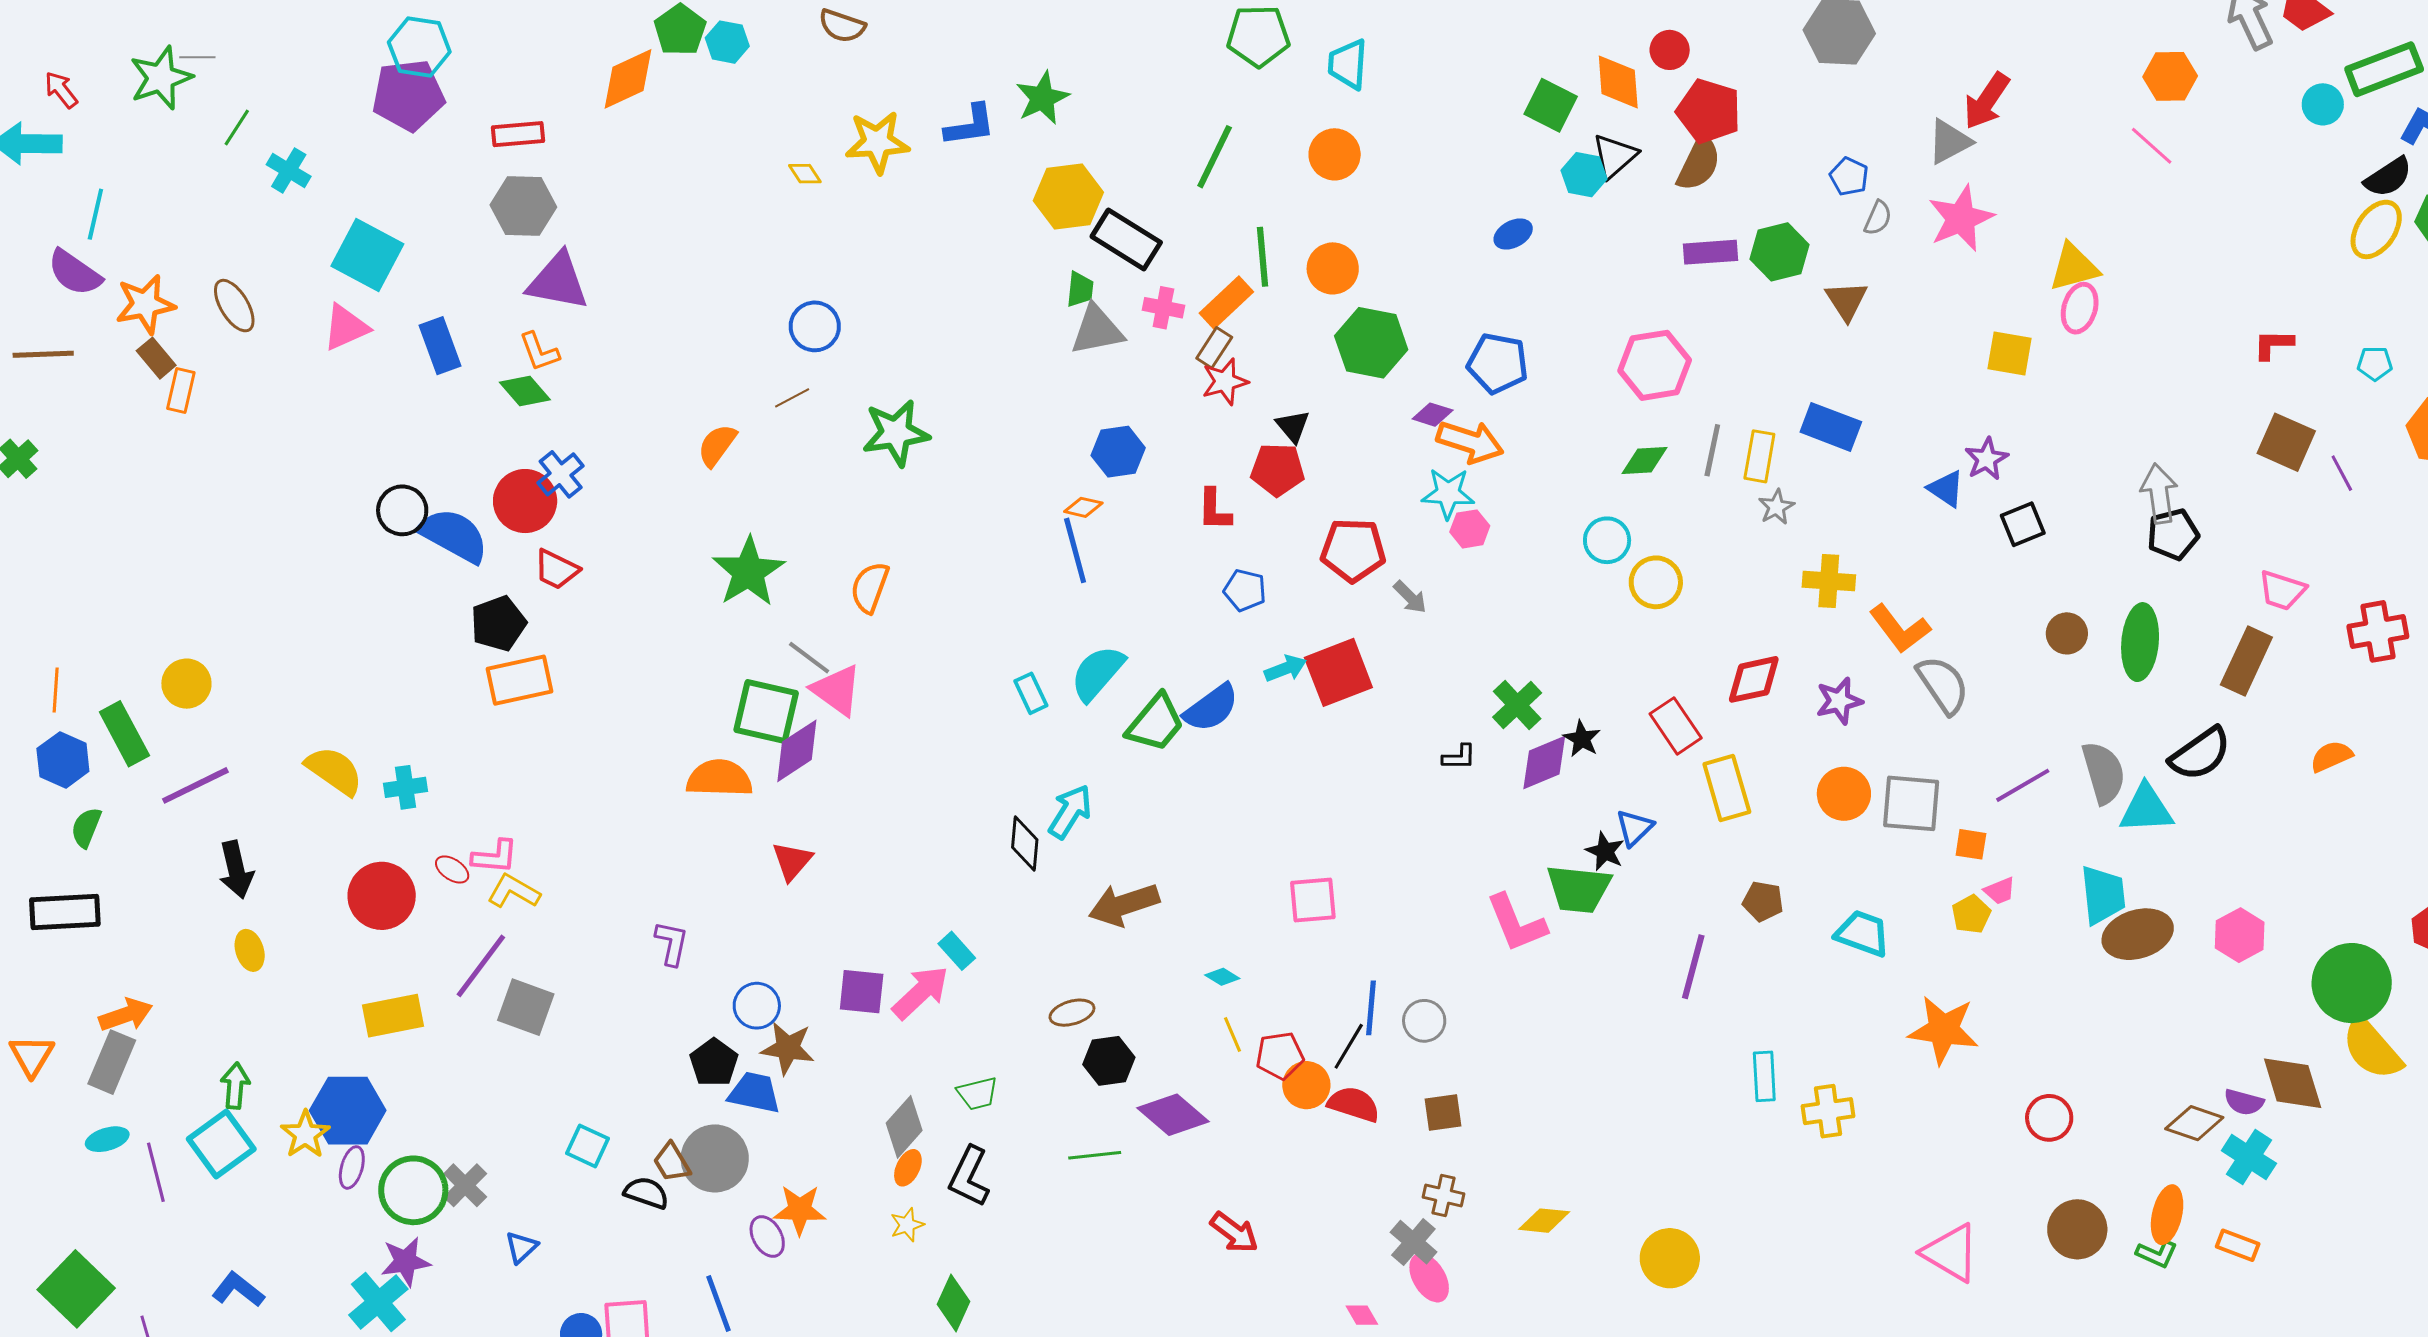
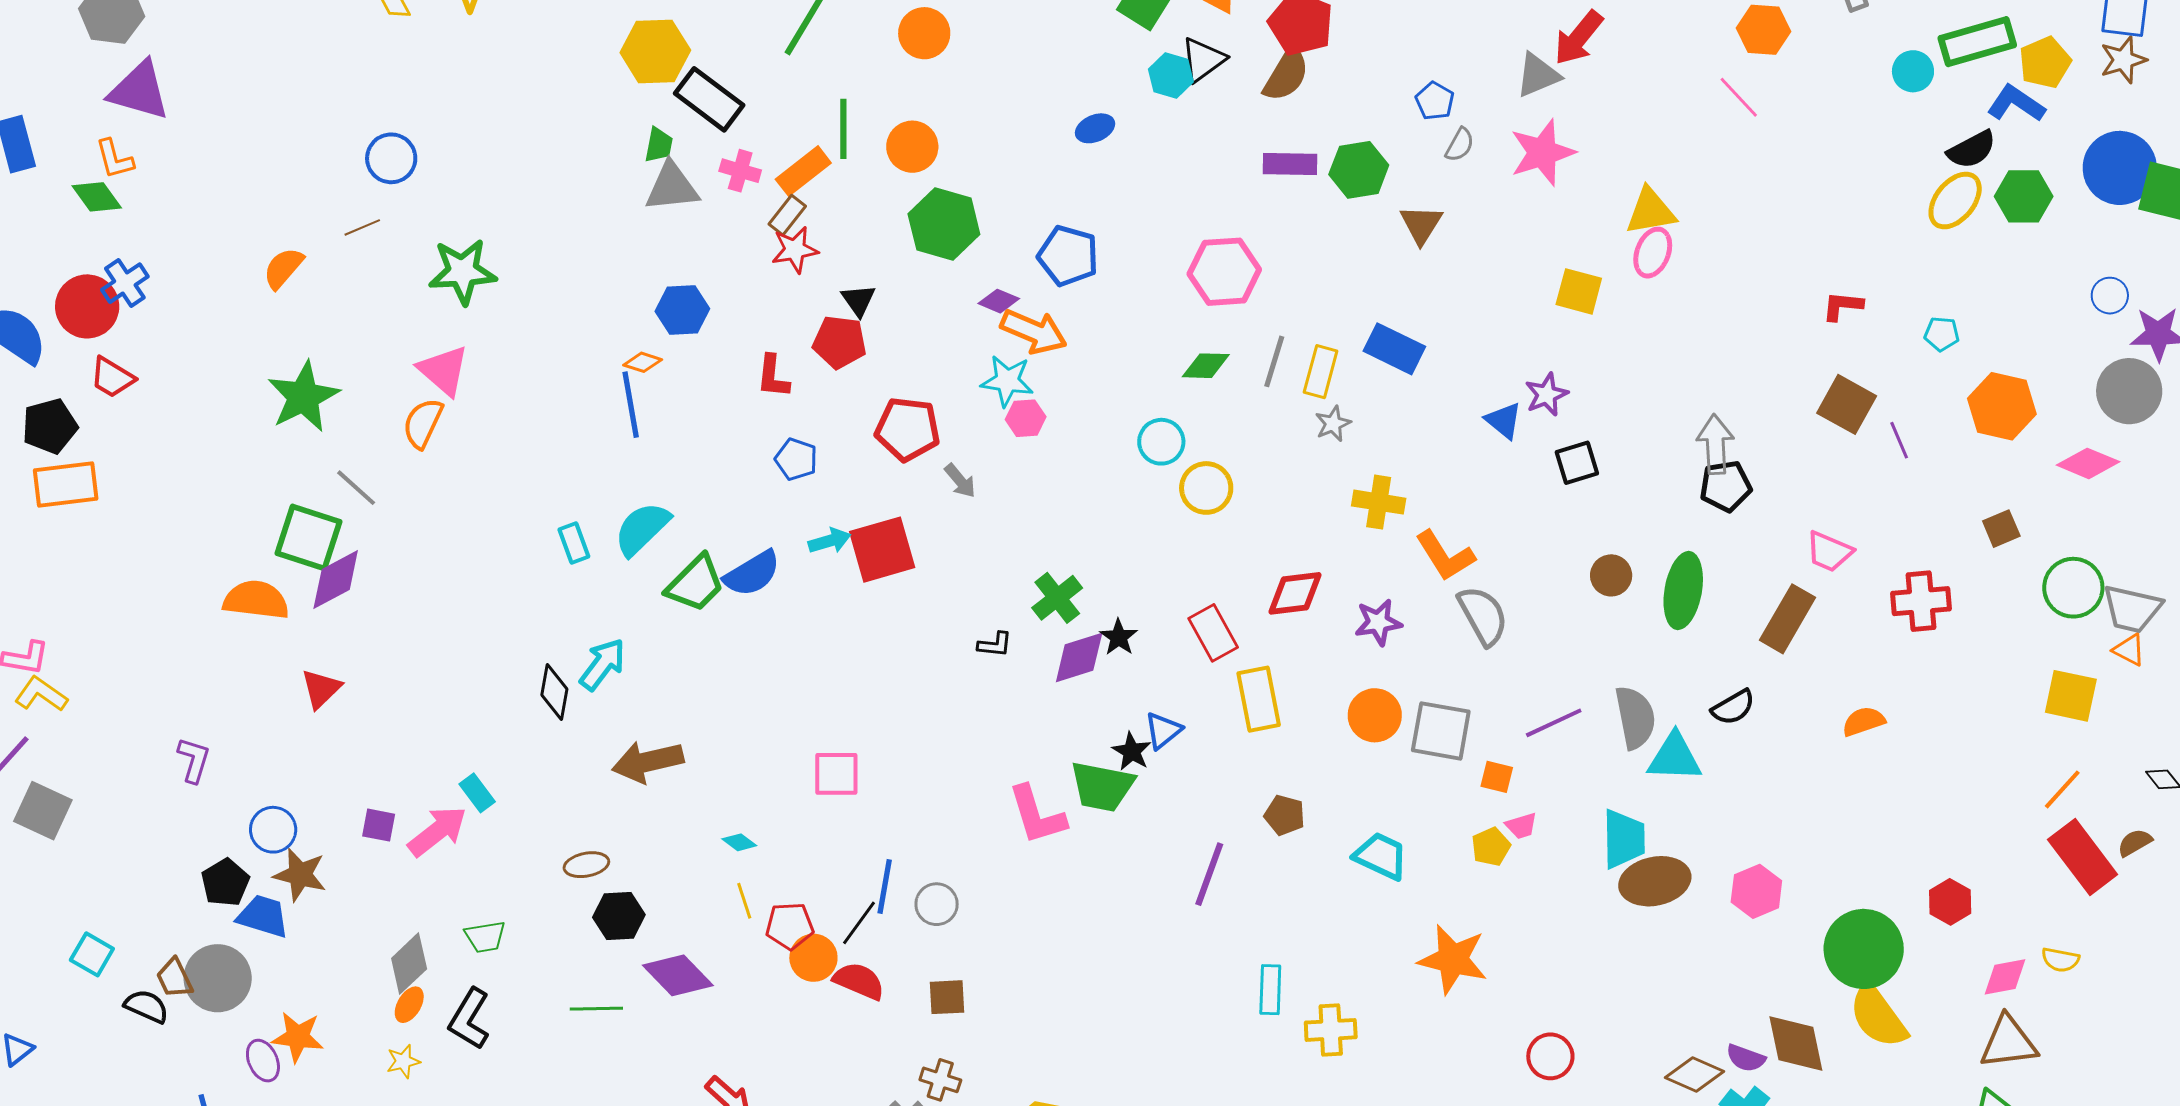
pink triangle: (837, 690) -> (444, 370), moved
black semicircle: (2200, 754) -> (1733, 707), size x0.7
purple square: (862, 992) -> (379, 825), size x0.7

